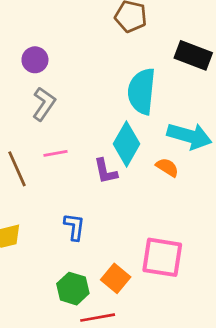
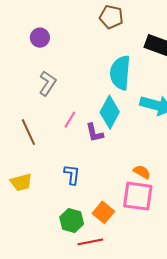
purple circle: (35, 60) -> (40, 38), moved
pink line: (56, 153) -> (70, 120), moved, turned -48
orange semicircle: (167, 167) -> (142, 172), moved

